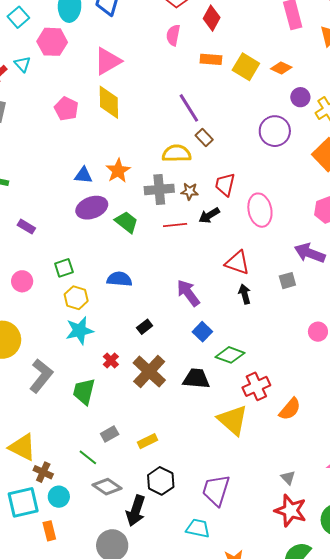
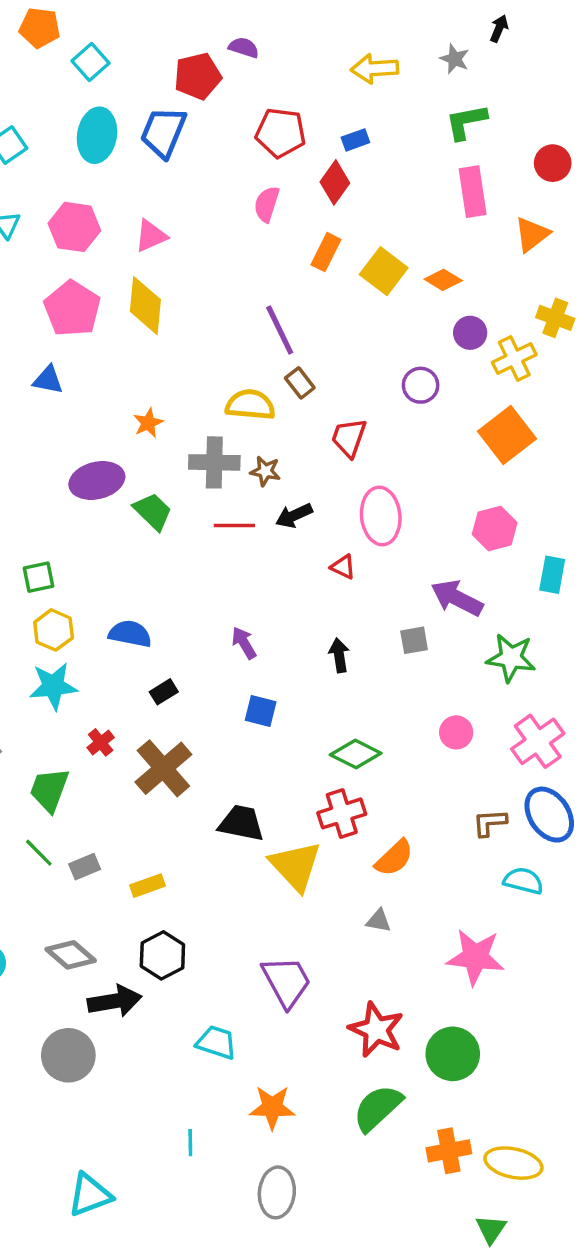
pink hexagon: (52, 42) -> (74, 227), moved
orange rectangle: (211, 59) -> (326, 252), turned -75
pink triangle: (108, 61) -> (151, 236), size x0.7
pink pentagon: (66, 109) -> (72, 309), size x1.4
purple circle: (275, 131) -> (421, 385), size x0.7
orange star: (118, 171) -> (148, 423), size x0.7
blue triangle: (83, 175) -> (48, 380), moved
red trapezoid: (225, 185) -> (349, 438), moved
red triangle: (237, 263) -> (343, 567), moved, size x0.6
blue semicircle: (119, 279) -> (130, 634), moved
purple arrow: (188, 293) -> (244, 643), size x0.7
blue square: (202, 332) -> (261, 711), turned -36
green diamond: (230, 355) -> (356, 754), moved
black trapezoid: (196, 379) -> (241, 823), moved
green line: (88, 457) -> (39, 853), moved
gray triangle: (288, 478) -> (379, 921), moved, turned -42
purple trapezoid: (216, 490) -> (286, 982), moved, turned 128
black arrow: (136, 511) -> (115, 1001), turned -124

